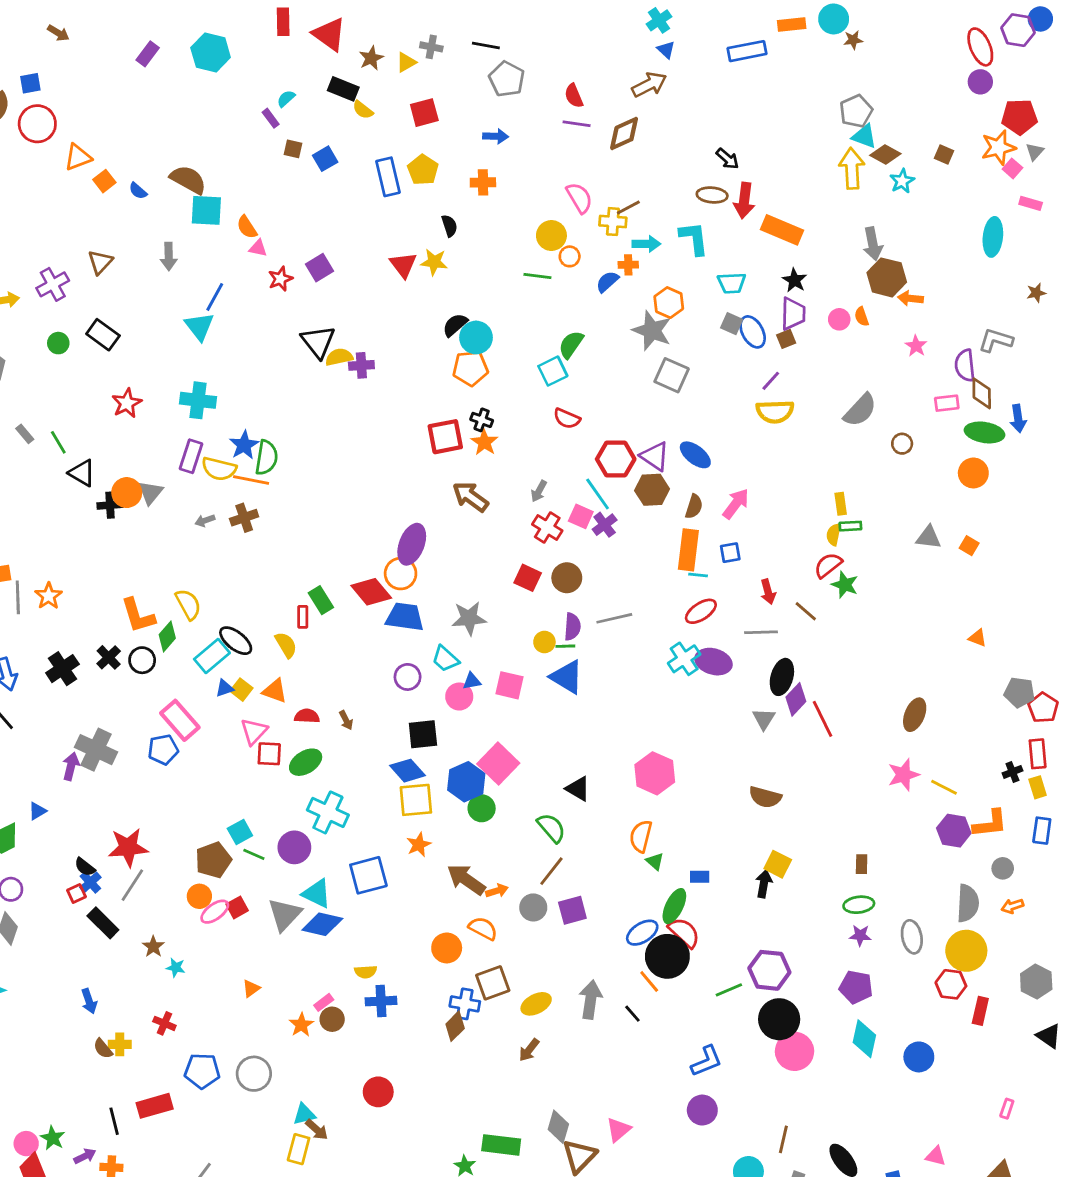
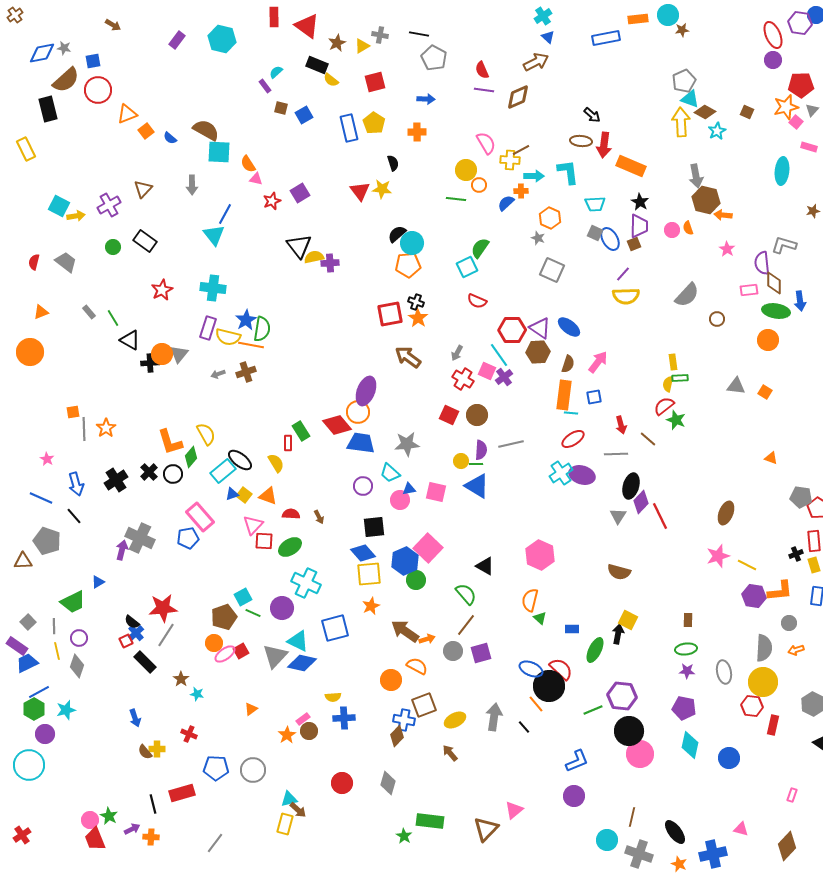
gray star: (652, 331) -> (538, 238), size x0.5
green ellipse: (674, 906) -> (595, 650), moved
blue ellipse: (642, 933) -> (531, 669), turned 55
brown arrow: (529, 1050) -> (450, 753), turned 102
gray diamond: (558, 1127) -> (388, 783), moved

